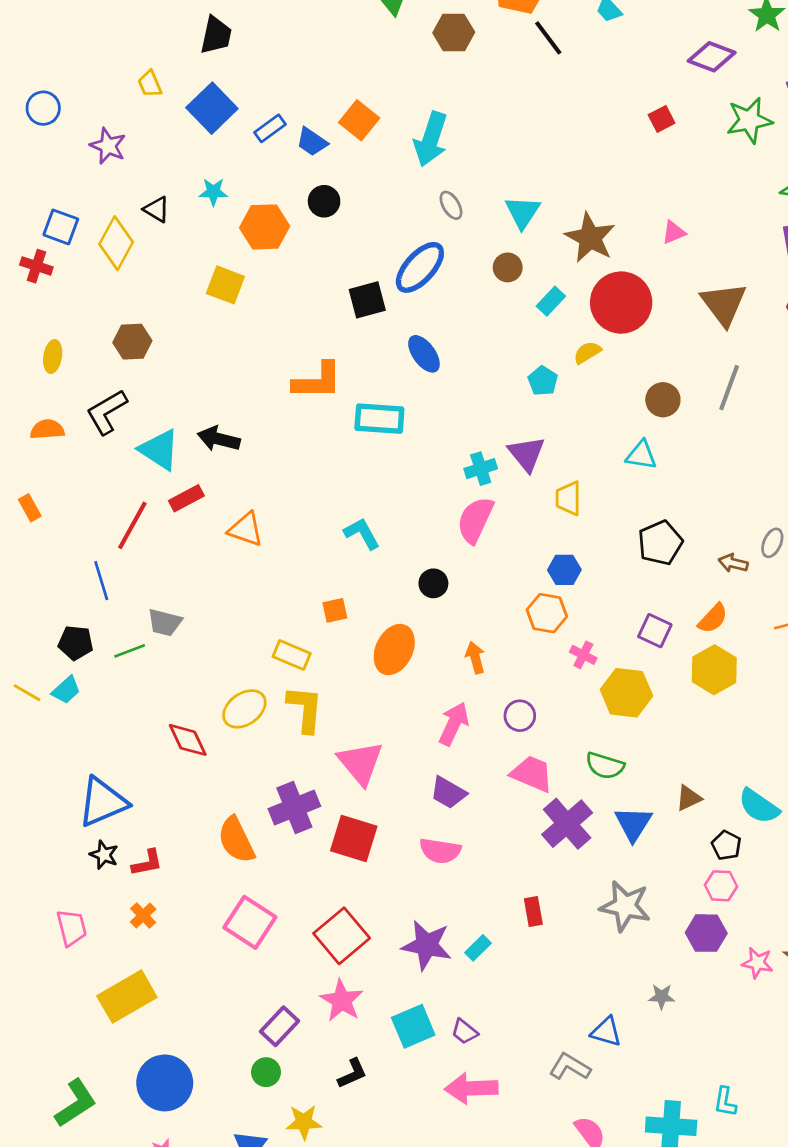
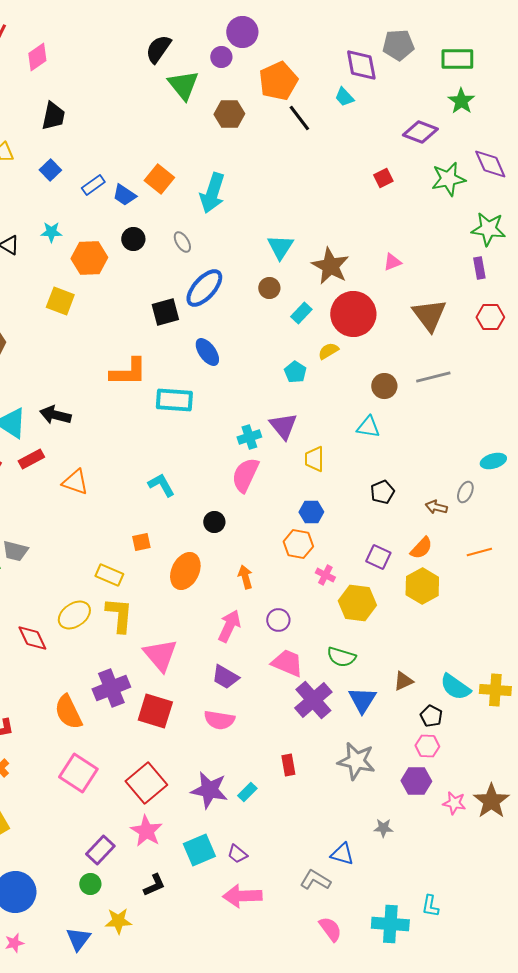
blue square: (212, 108) -> (50, 170), size x0.6
gray ellipse: (451, 205) -> (182, 242), moved
gray line: (729, 388) -> (433, 377), turned 56
black pentagon: (660, 543) -> (382, 492), size x0.7

